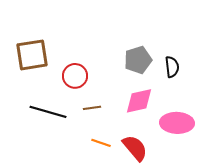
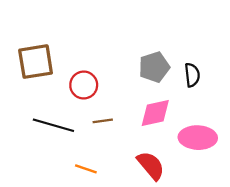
orange line: (101, 143) -> (86, 169), moved

